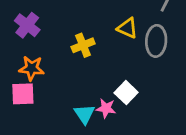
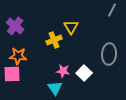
yellow triangle: (127, 28) -> (71, 27), moved, turned 35
gray ellipse: (156, 41) -> (109, 54), moved
pink star: (106, 108) -> (63, 71), moved

